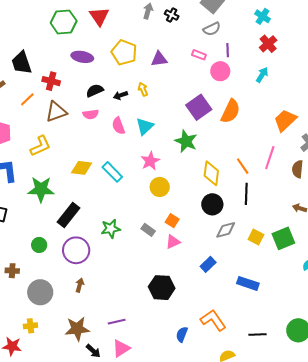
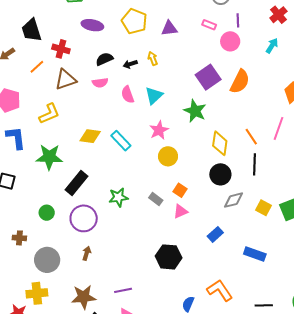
yellow cross: (30, 326) -> (37, 293), size x1.5

